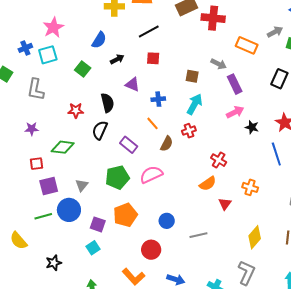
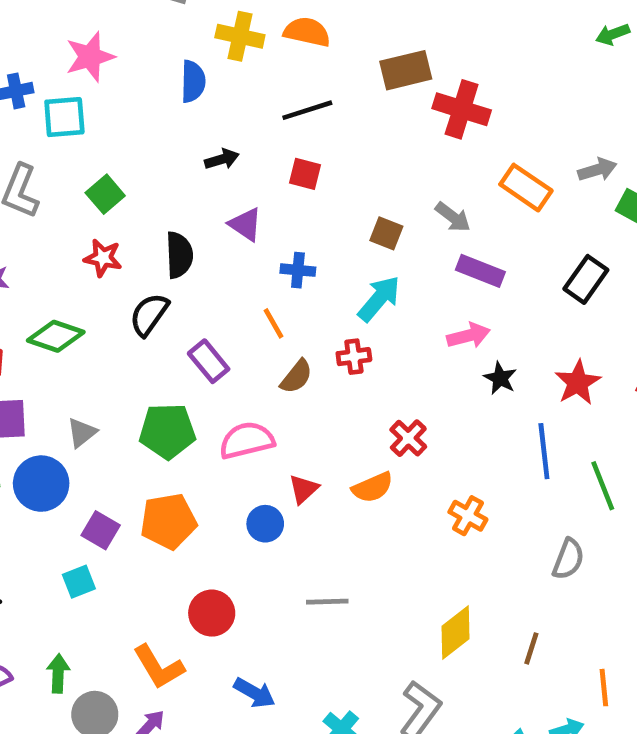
blue semicircle: (99, 40) -> (193, 81), moved, turned -42
green square: (83, 69) -> (105, 194), moved
purple rectangle: (235, 84) -> (480, 271), turned -54
red triangle: (225, 204) -> (304, 489), moved
blue circle: (167, 221) -> (265, 524), moved

